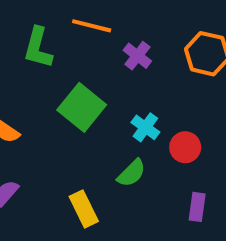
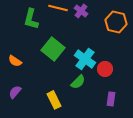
purple cross: (137, 56) -> (81, 11), moved
cyan cross: (145, 127) -> (85, 59), size x1.5

